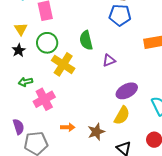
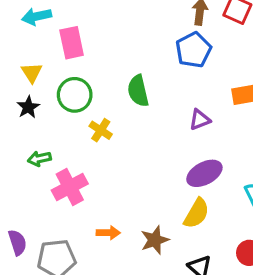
blue pentagon: (120, 15) -> (193, 50), turned -30
purple triangle: (109, 60) -> (200, 120), moved
yellow cross: (63, 64) -> (101, 130), size x0.6
purple semicircle: (18, 127) -> (17, 242), moved

